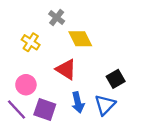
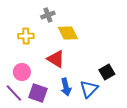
gray cross: (57, 17) -> (48, 15), turned 32
yellow cross: (31, 42) -> (26, 36), turned -35
black square: (116, 79) -> (107, 72), moved

